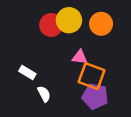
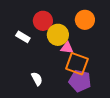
yellow circle: (69, 20) -> (58, 35), moved
white rectangle: (27, 73) -> (23, 37), moved

